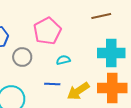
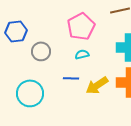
pink pentagon: (47, 31) -> (81, 26), moved

